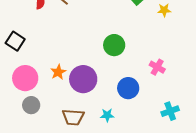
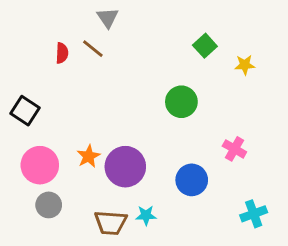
green circle: (114, 45) -> (181, 102), moved
cyan star: (107, 115) -> (146, 215), moved

